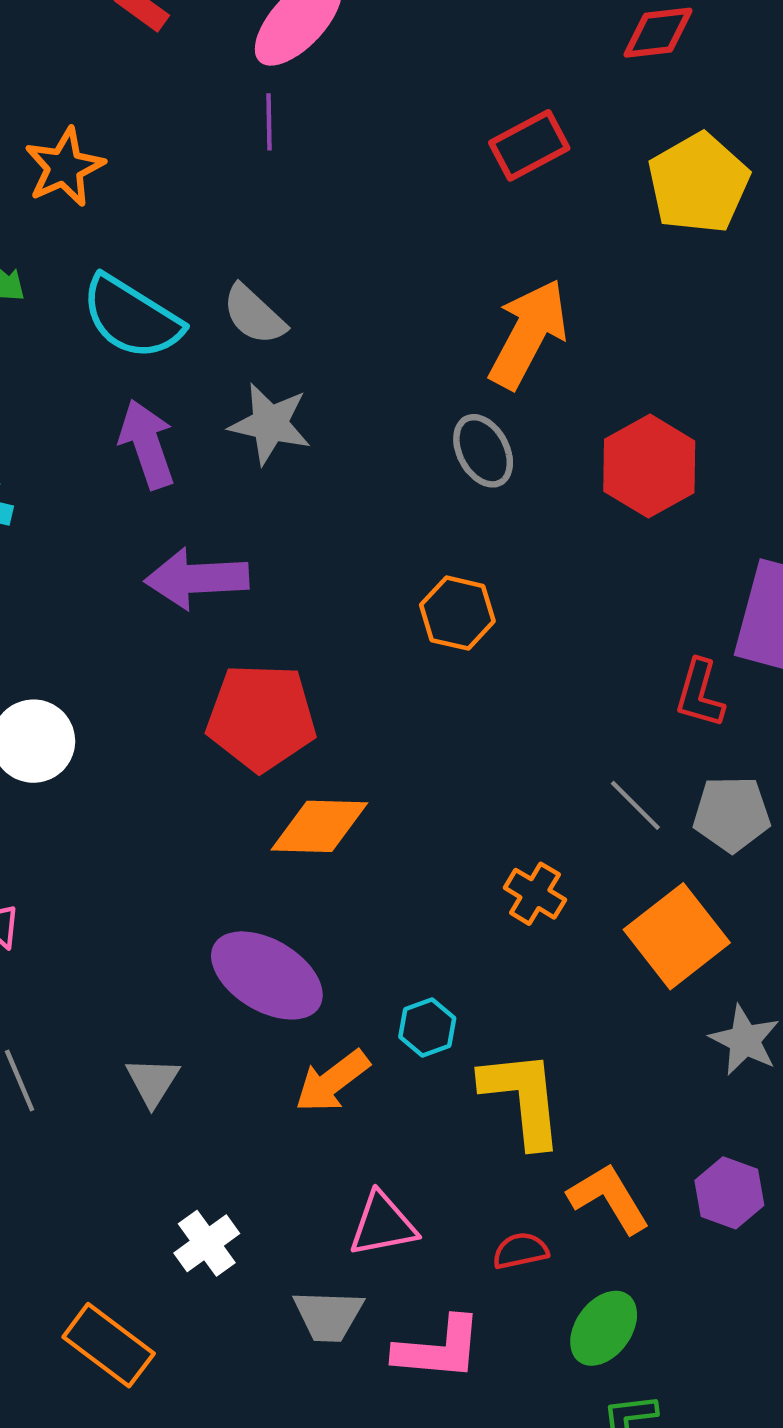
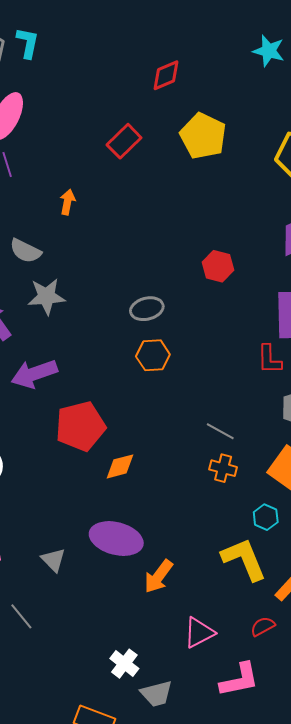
orange arrow: (528, 334) -> (67, 202), moved, size x0.5
gray ellipse: (483, 451) -> (147, 309), moved, turned -60
red hexagon: (649, 466) -> (218, 266), size x0.7
gray line: (635, 805) -> (220, 431), moved
orange diamond: (319, 826) -> (120, 466), size x0.7
cyan hexagon: (427, 1027) -> (266, 517), moved
gray triangle: (153, 1082) -> (53, 560), moved
gray trapezoid: (328, 1316) -> (157, 694), moved

